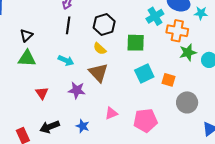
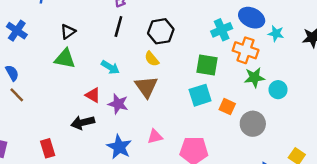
green square: (136, 43) -> (207, 65), moved
red triangle: (42, 93) -> (93, 95), moved, turned -32
gray circle: (187, 102) -> (253, 124), moved
blue star: (83, 126) -> (119, 147), size x1.5
black arrow: (50, 127) -> (83, 123), moved

